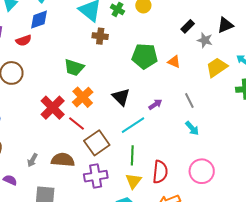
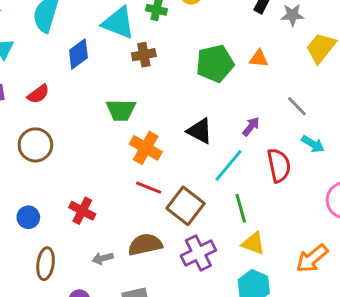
blue diamond: (39, 20) -> (78, 54), moved
red cross: (53, 108) -> (82, 211), moved, size x0.7
gray arrow: (32, 160) -> (103, 258), turned 64
red semicircle: (160, 172) -> (279, 165), moved
yellow triangle: (133, 181) -> (253, 243), turned -30

